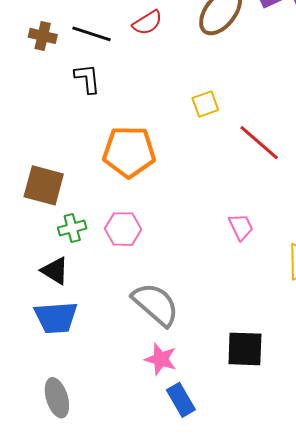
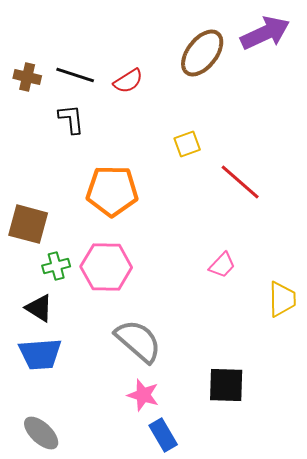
red semicircle: (147, 23) -> (128, 81), moved
pink trapezoid: (241, 227) -> (222, 265), turned 68
pink hexagon: (123, 229) -> (106, 267), size x1.4
gray ellipse: (57, 398) -> (41, 433), turned -30

